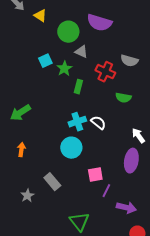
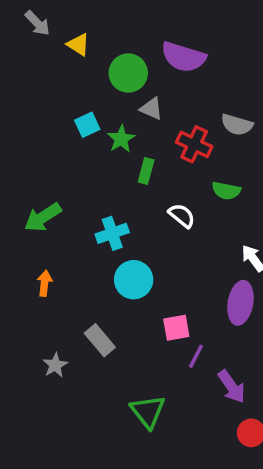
cyan cross: (77, 122) -> (112, 233), moved
white semicircle: (98, 123) -> (182, 216), moved
purple arrow: (126, 208) -> (232, 387), turned 42

